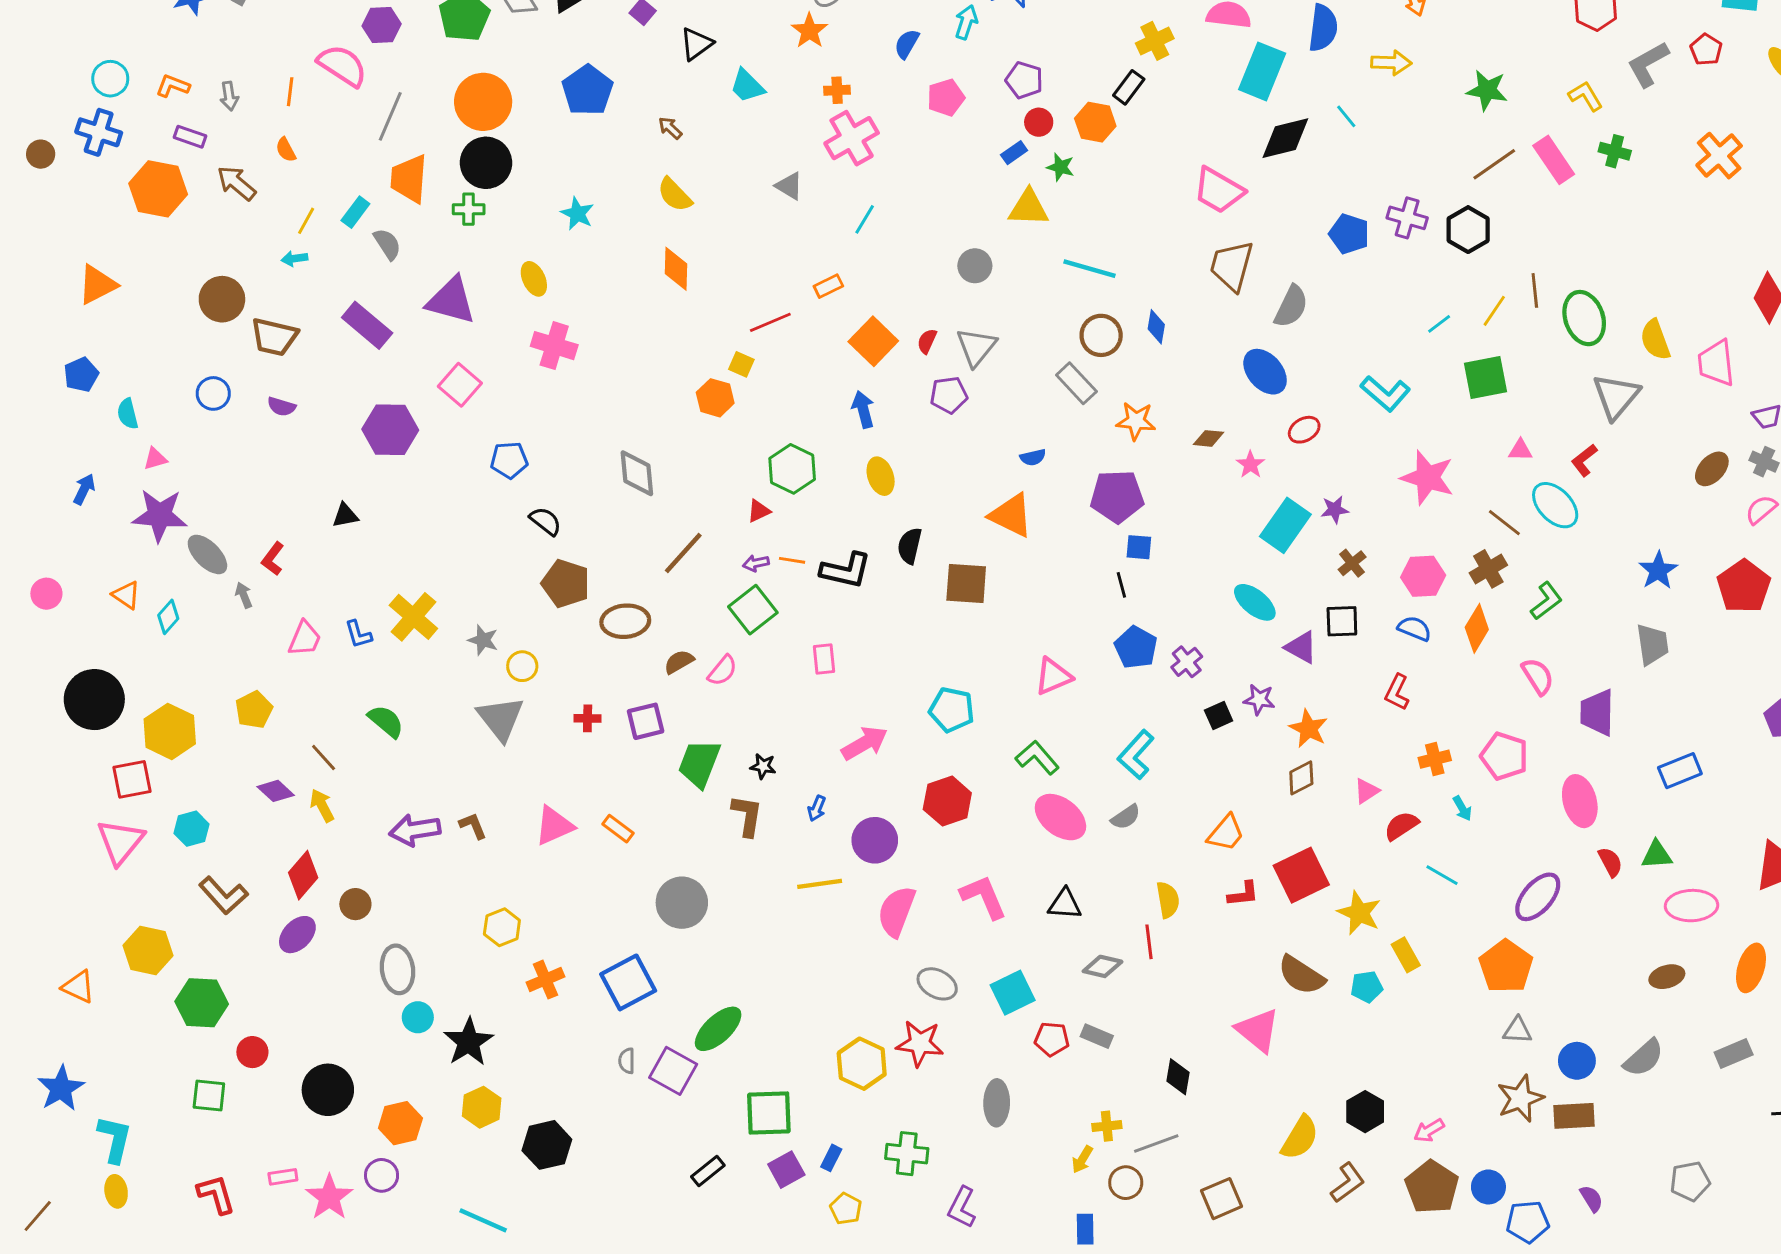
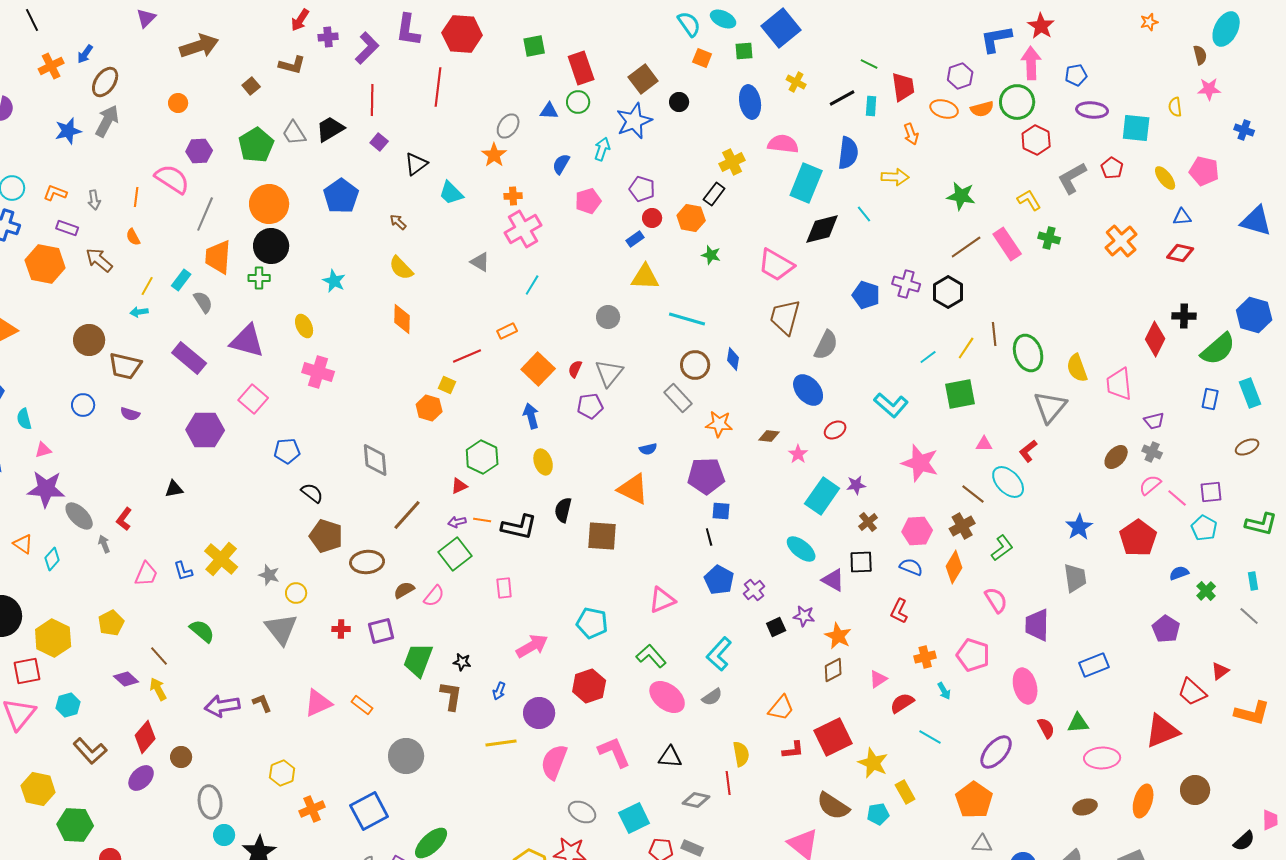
green star: (1060, 167) -> (711, 255), moved

